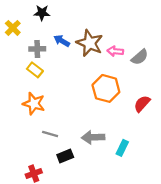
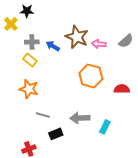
black star: (42, 13) -> (27, 11), moved
blue arrow: (62, 41) -> (53, 46), moved
gray semicircle: (140, 57) -> (126, 41), moved
red semicircle: (142, 104) -> (122, 89), turned 49

